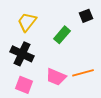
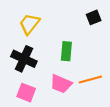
green rectangle: (62, 35) -> (66, 51), moved, turned -36

